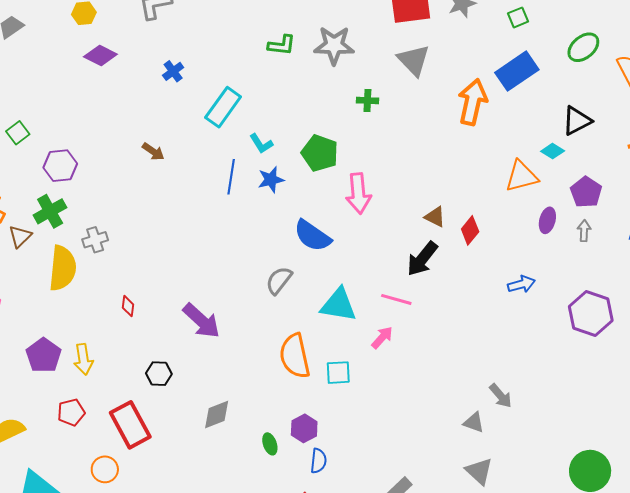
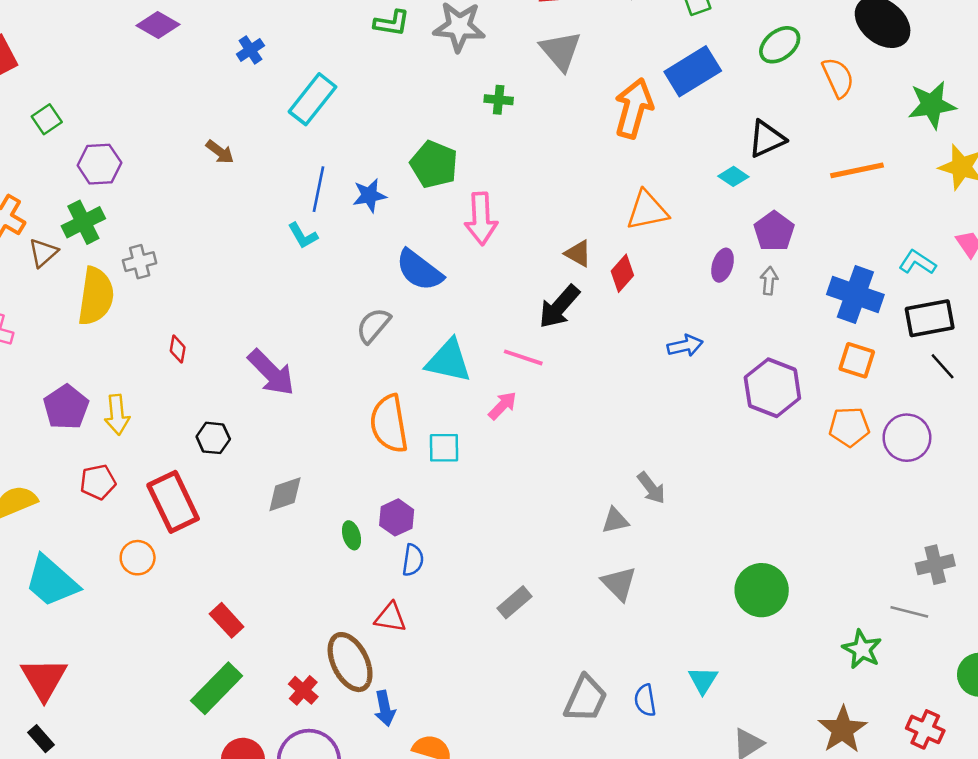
cyan L-shape: (261, 144) -> (303, 236), moved
orange triangle: (522, 176) -> (647, 210), moved
gray triangle: (474, 422) -> (615, 521), turned -35

